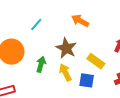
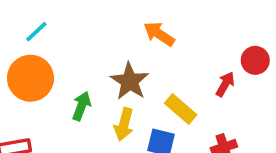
cyan line: (36, 25) -> (36, 32), moved
yellow arrow: (65, 72) -> (124, 124), turned -144

